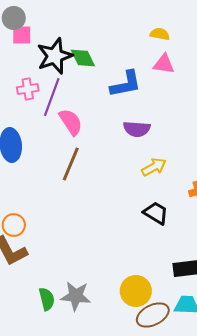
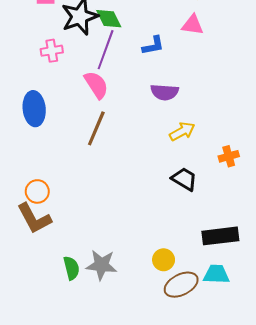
blue L-shape: (126, 84) -> (153, 46), size x0.7
purple line: (52, 97) -> (106, 50), moved
yellow circle: (136, 291) -> (164, 260), size x0.7

